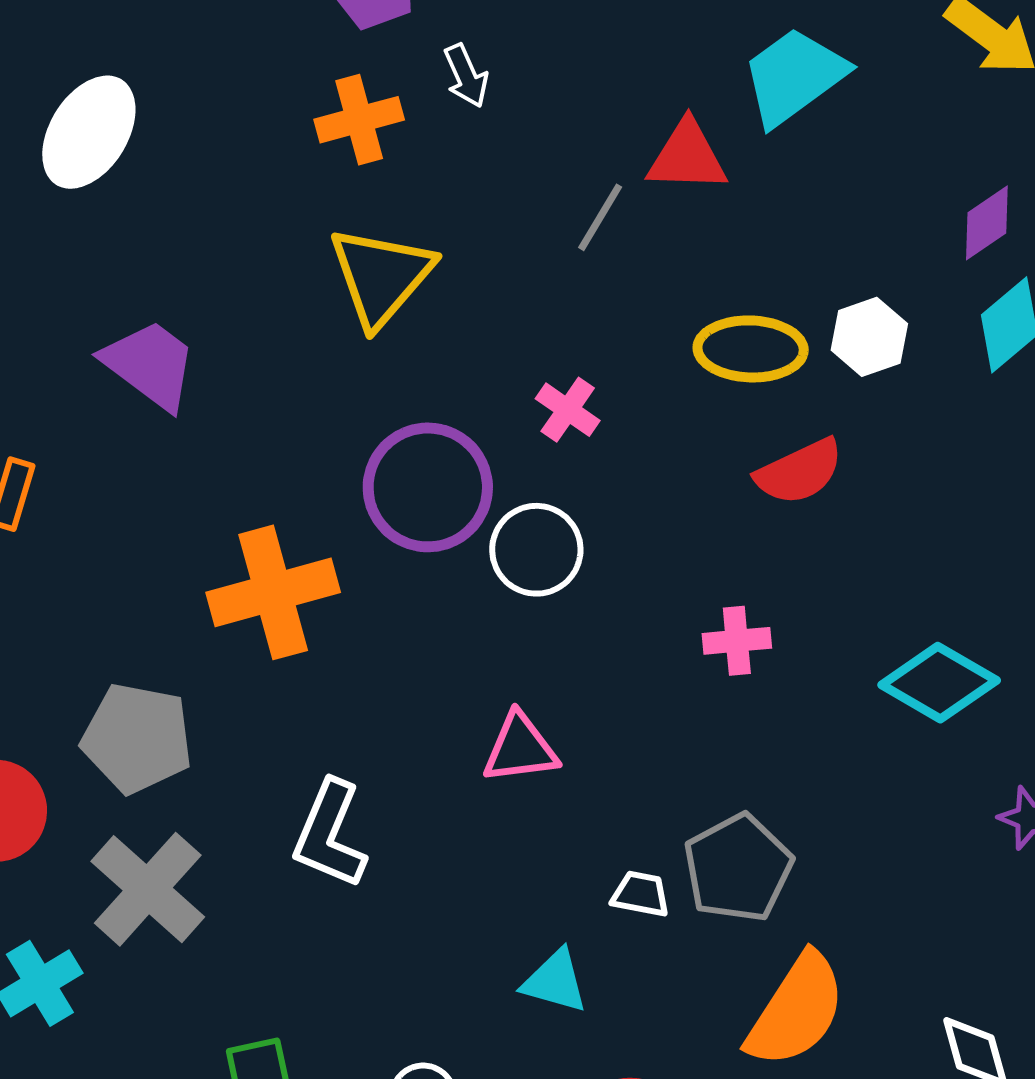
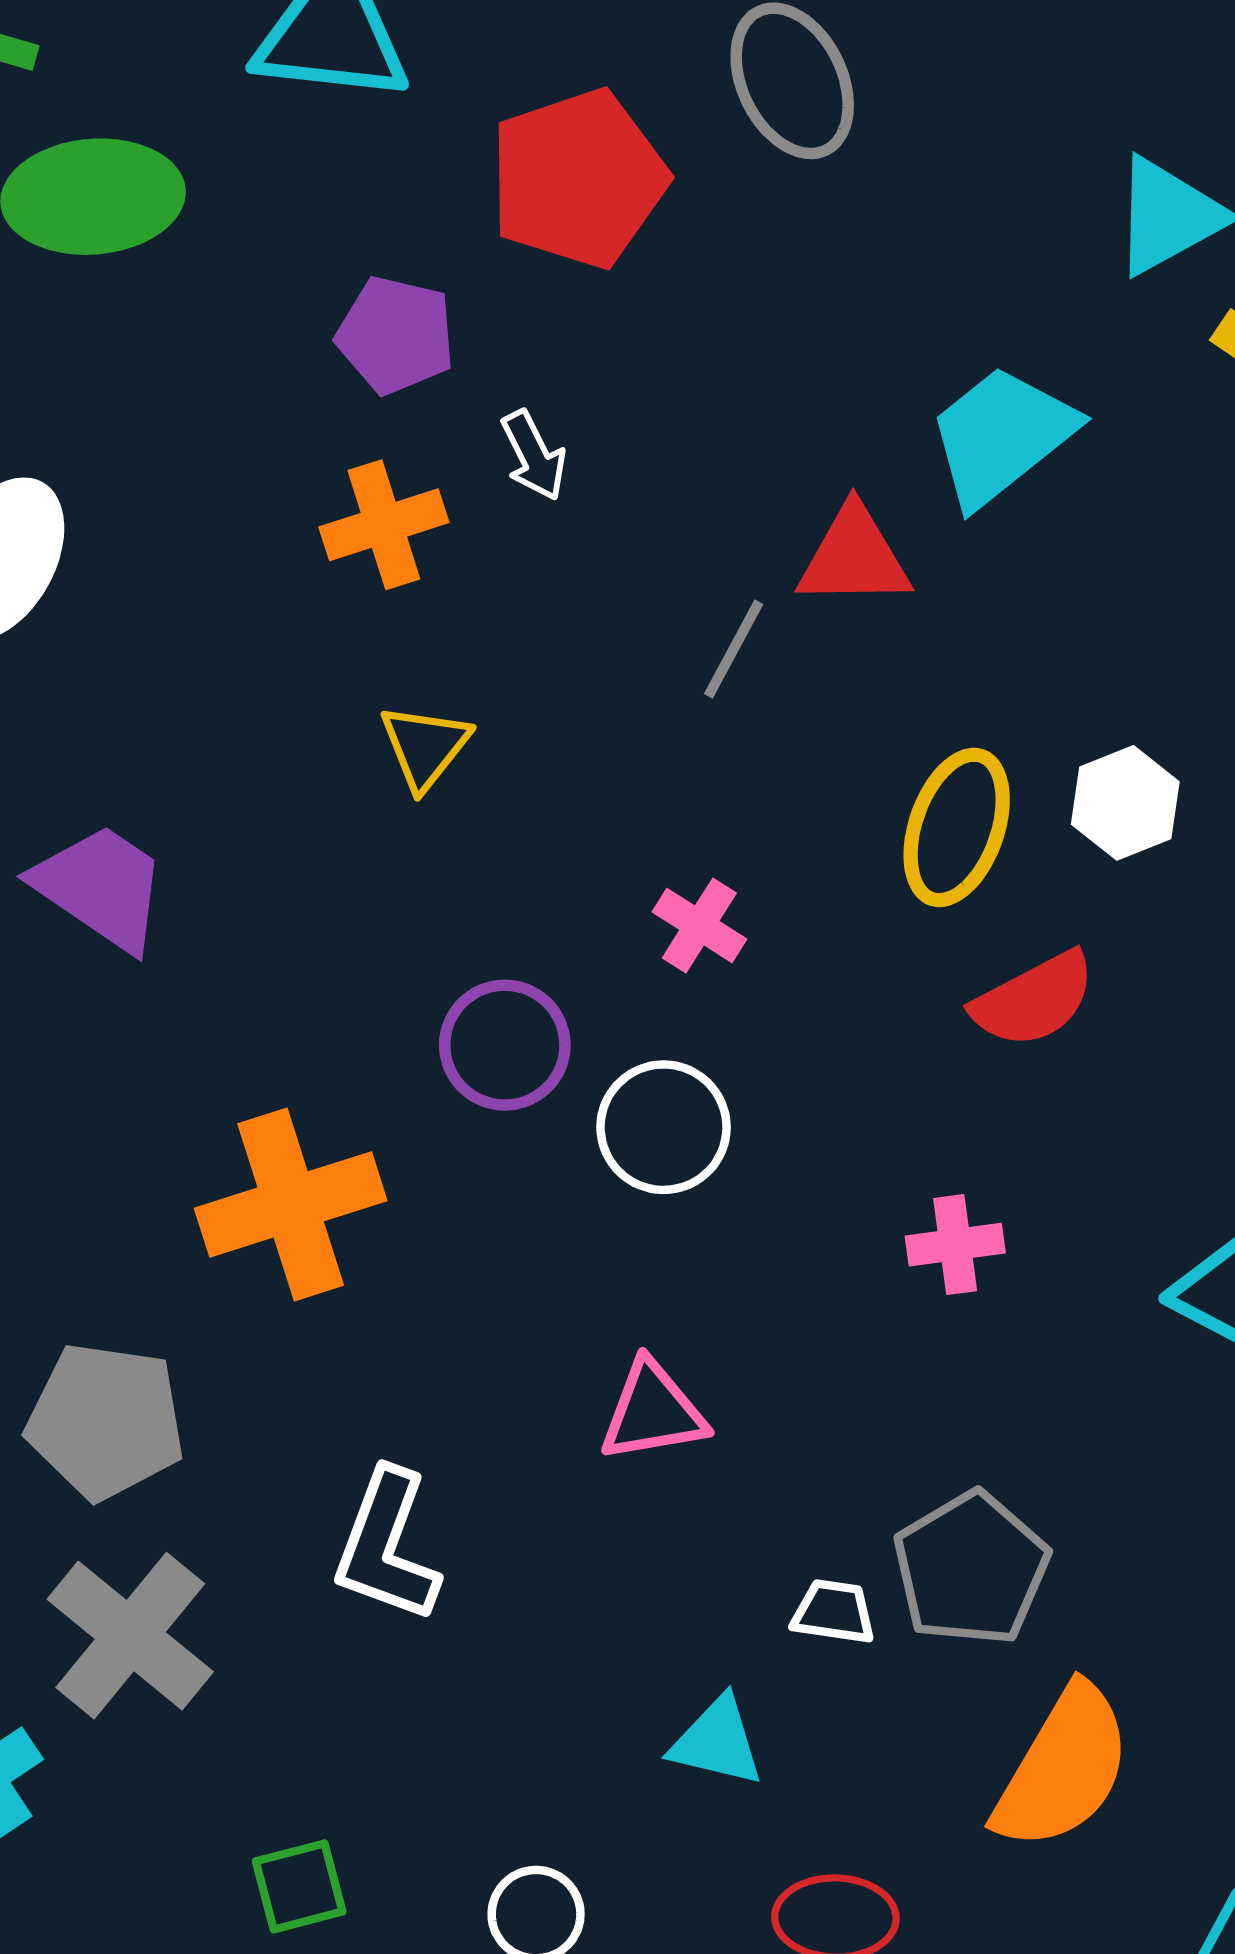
yellow triangle: (381, 276) -> (425, 747), size x0.6
yellow ellipse: (751, 349) -> (957, 827), turned -70
purple circle: (428, 487) -> (505, 1045), size x0.7

